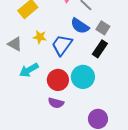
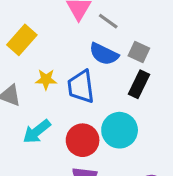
blue trapezoid: (62, 45) -> (81, 87), turned -35

